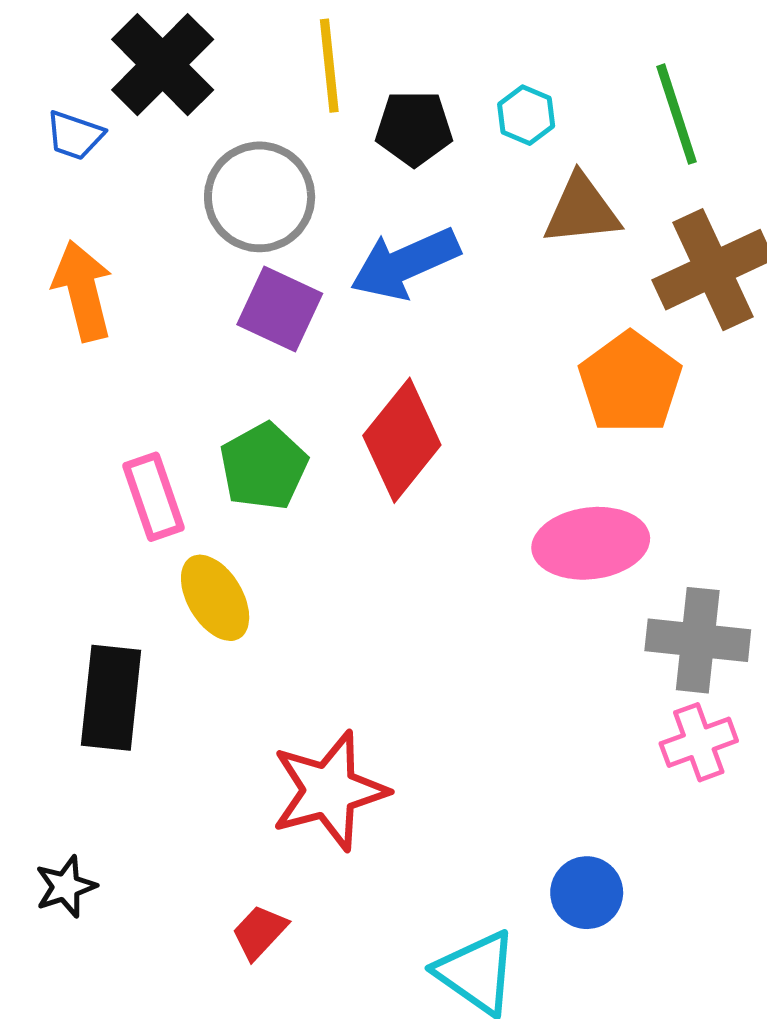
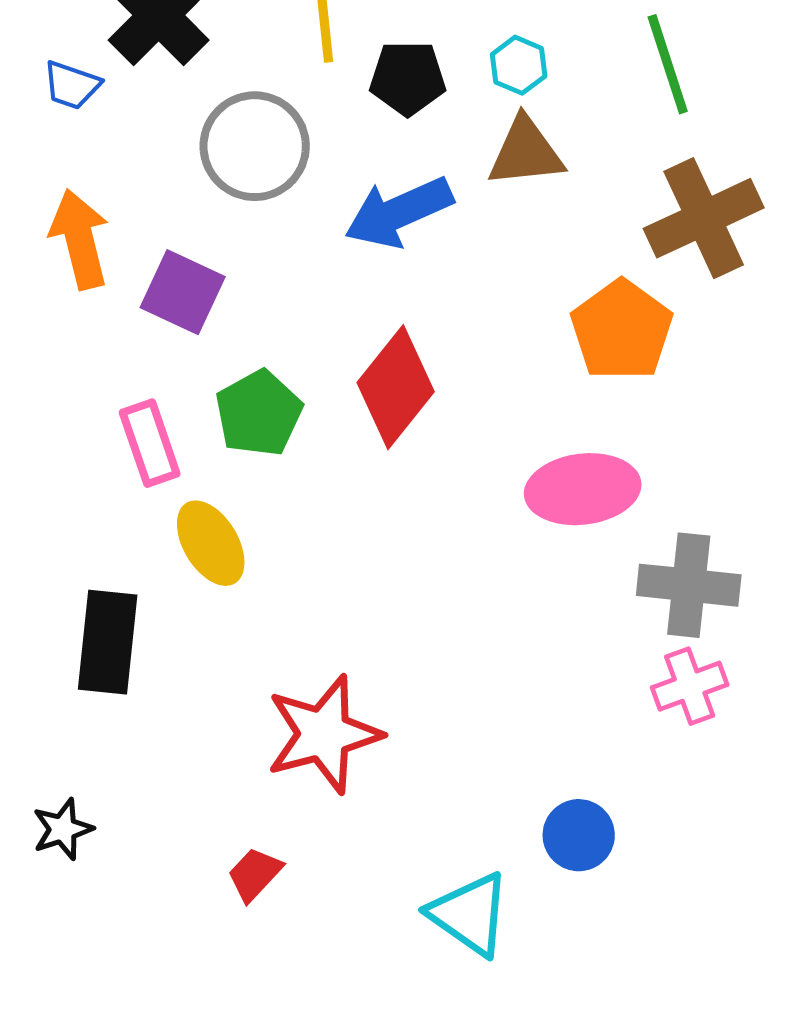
brown triangle: (582, 210) -> (526, 152), moved
purple square: (280, 309) -> (183, 292), moved

